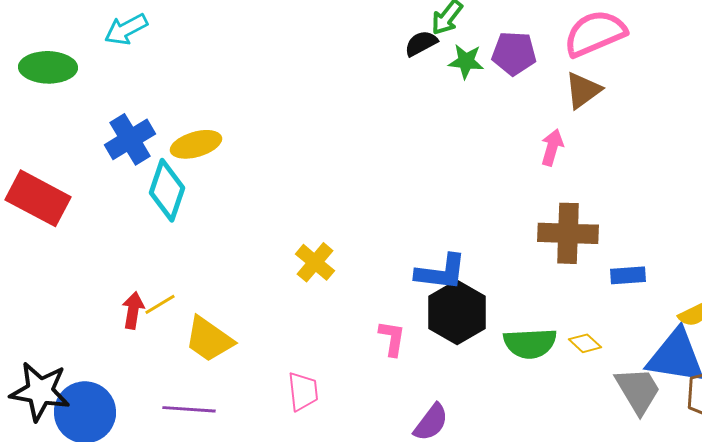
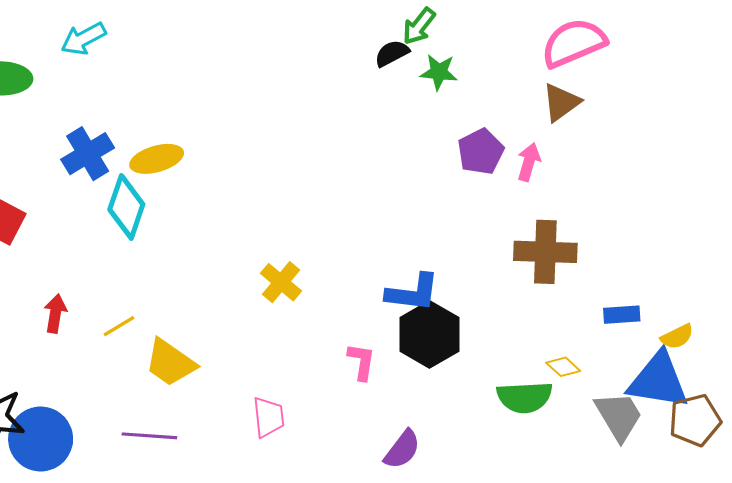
purple pentagon: (514, 53) -> (481, 152), moved, turned -30
blue rectangle: (628, 275) -> (622, 315), moved
red arrow: (133, 310) -> (55, 314), moved
green semicircle: (530, 343) -> (525, 397), moved

